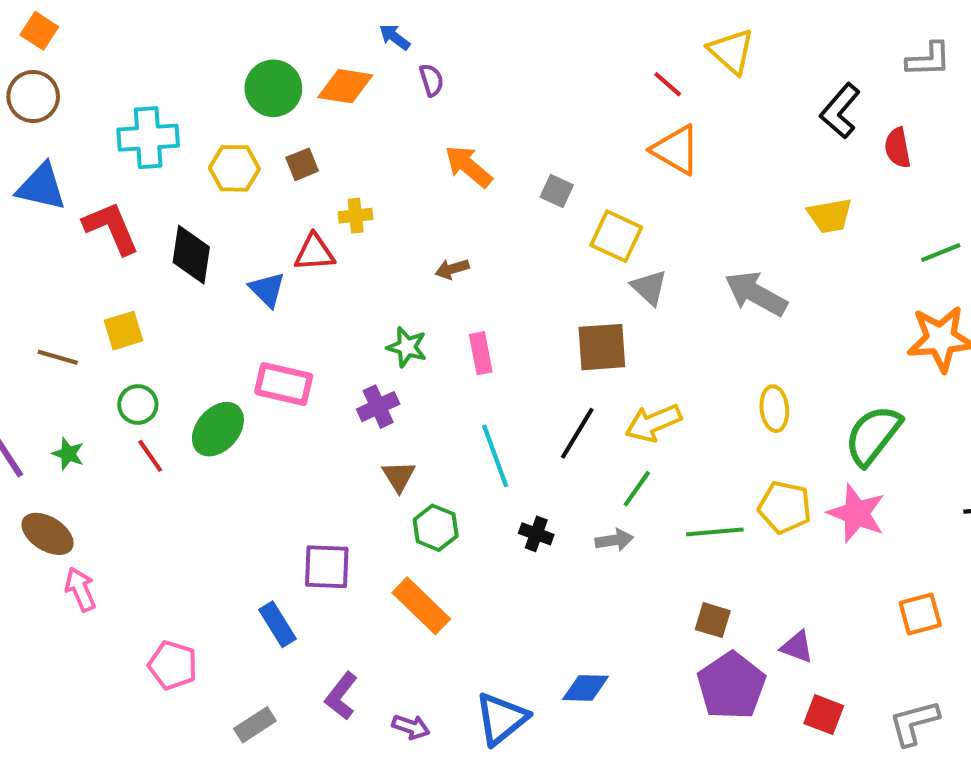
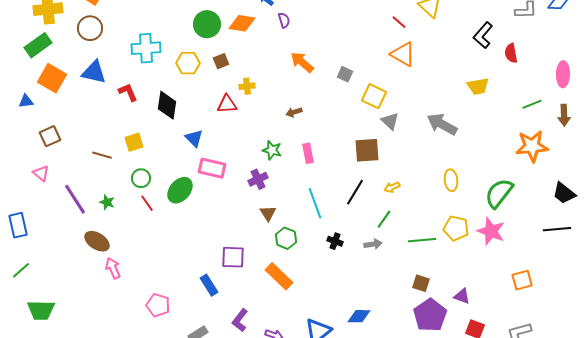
red L-shape: (111, 228) -> (128, 92), size x0.7
blue triangle: (267, 290) -> (194, 138), moved
yellow arrow: (653, 423) -> (392, 187), size x0.6

